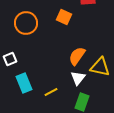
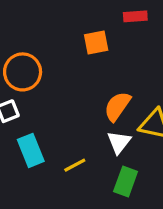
orange square: (64, 17) -> (96, 43), turned -35
orange circle: (26, 23) -> (23, 72), moved

